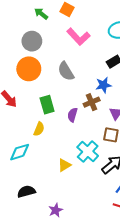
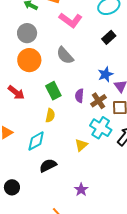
blue star: (104, 85) -> (105, 74), moved
brown cross: (92, 102) -> (98, 101), moved
black semicircle: (26, 192) -> (48, 165), moved

